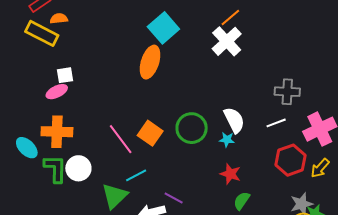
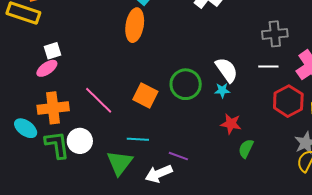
white line: (276, 123) -> (268, 67), turned 30
pink line: (121, 139) -> (99, 100), moved
cyan line: (136, 175) -> (138, 139), turned 40

